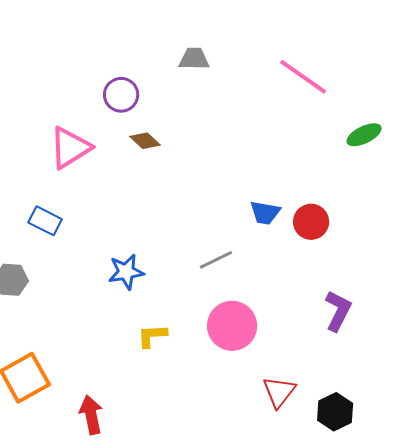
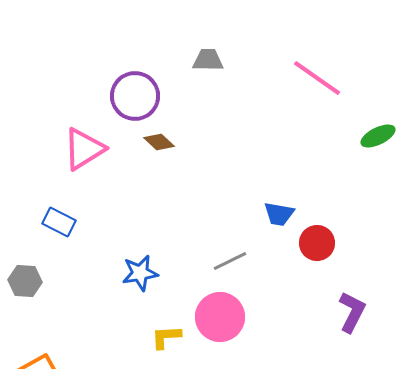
purple circle: (121, 95) -> (135, 96), size x1.4
red circle: (311, 222) -> (317, 243), moved
pink circle: (232, 326) -> (220, 317), moved

